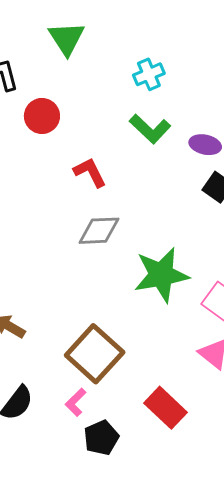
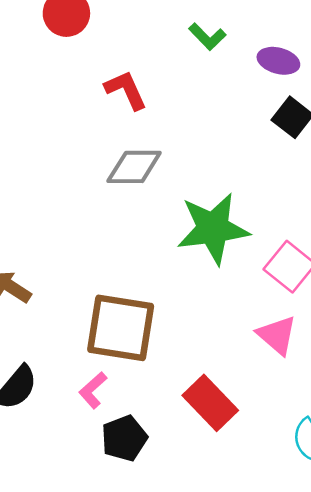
green L-shape: (150, 129) -> (207, 37), size x0.7
brown square: (95, 354) -> (121, 328), turned -36

